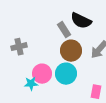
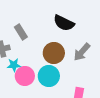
gray rectangle: (64, 30) -> (21, 32), moved
cyan star: (31, 84) -> (14, 65), moved

